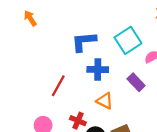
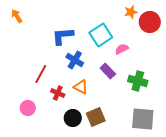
blue cross: (98, 69) -> (75, 60), turned 30
red cross: (78, 121) -> (58, 93), moved

